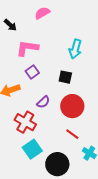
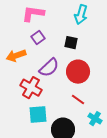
purple semicircle: (43, 102) -> (49, 68), size x1.5
cyan square: (32, 149) -> (38, 115), turned 30

